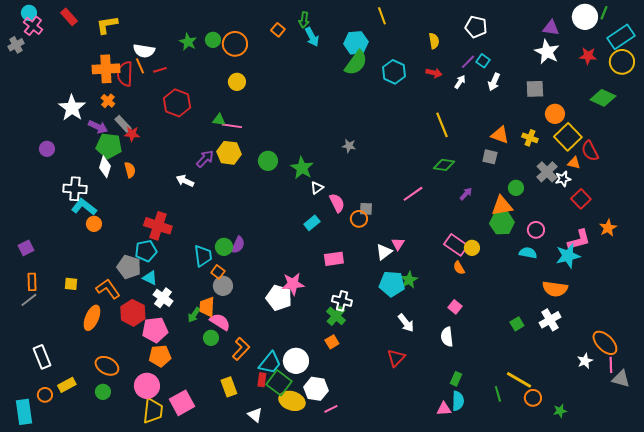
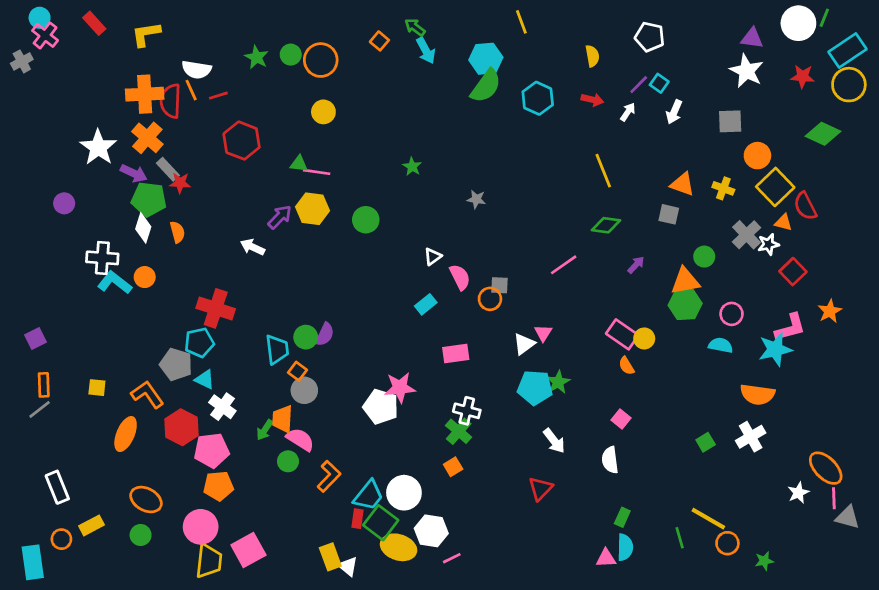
green arrow: (304, 20) -> (415, 27), turned 119
orange cross: (108, 101) -> (147, 138), size x1.6
green star: (302, 168) -> (412, 167), moved, size x0.6
orange circle: (94, 224) -> (145, 277), moved
yellow rectangle: (229, 387) -> (330, 557), moved

